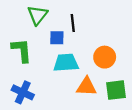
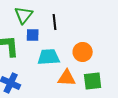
blue square: (57, 38) -> (33, 35), moved

